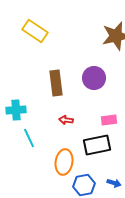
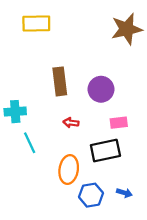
yellow rectangle: (35, 31) -> (36, 23), turned -35
purple circle: (94, 78) -> (101, 89), moved

